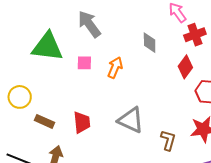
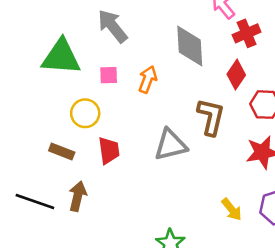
gray diamond: (150, 43) -> (190, 46), size x1.6
yellow circle: (20, 97) -> (85, 113), moved
gray triangle: (131, 120) -> (171, 145), turned -36
brown L-shape: (168, 140) -> (211, 117), moved, size x1.4

